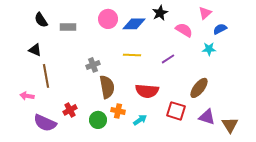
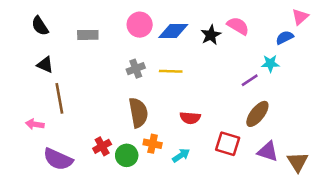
black star: (160, 13) -> (211, 35), moved
pink triangle: (205, 13) -> (300, 17), moved
black semicircle: (41, 20) -> (40, 26), moved
pink semicircle: (184, 30) -> (238, 26), moved
purple line: (168, 59) -> (250, 80), moved
gray cross: (93, 65) -> (136, 69), moved
red semicircle: (147, 91) -> (190, 118), size x0.7
red cross: (70, 110) -> (102, 146), moved

